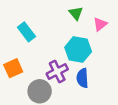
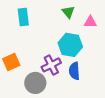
pink triangle: (100, 24) -> (90, 22), turned 40
cyan rectangle: (26, 32) -> (23, 17), moved, turned 30

